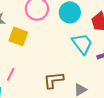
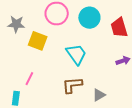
cyan trapezoid: (82, 44) -> (76, 54), moved

